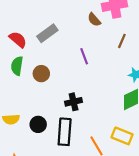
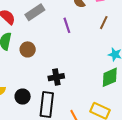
purple line: (84, 56) -> (67, 25), moved

